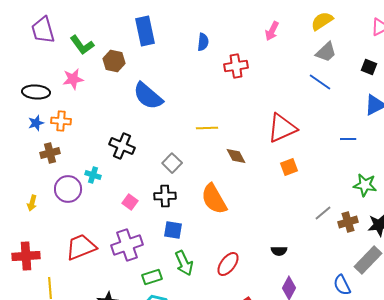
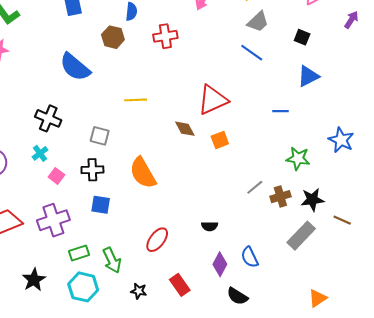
brown hexagon: (114, 61) -> (113, 37), moved
brown diamond: (236, 156) -> (185, 129), moved
gray square: (172, 163) -> (100, 136), turned -30
cyan cross: (93, 175) -> (40, 153), moved, turned 35
green arrow: (184, 263) -> (112, 260), moved
blue semicircle: (342, 285) -> (250, 257), moved

